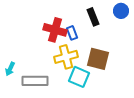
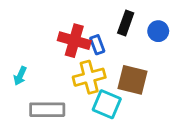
blue circle: (121, 11) -> (158, 31), moved
black rectangle: (93, 17) -> (126, 23), turned 42
cyan arrow: (10, 69) -> (20, 76), moved

